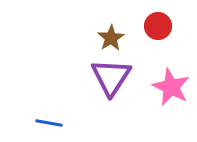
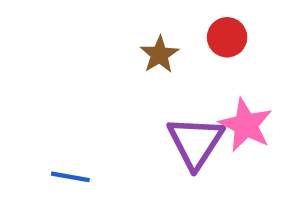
purple triangle: (111, 77) -> (195, 142), moved

